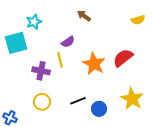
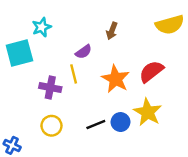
brown arrow: (84, 16) -> (112, 31), moved, turned -104
yellow semicircle: (138, 20) -> (170, 25), size x1.6
yellow star: (132, 99) -> (148, 112), moved
blue circle: (99, 109) -> (120, 122), moved

